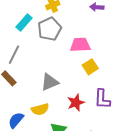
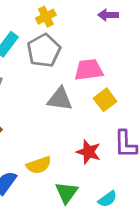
gray triangle: (50, 82) -> (60, 99), moved, turned 36
red star: (76, 103) -> (89, 152), turned -30

